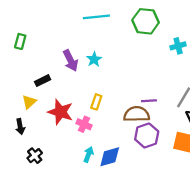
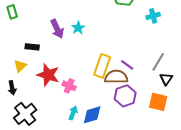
green rectangle: (20, 41) -> (12, 12), turned -32
black rectangle: (43, 81) -> (32, 47), turned 32
purple line: (149, 101) -> (127, 65), turned 40
yellow rectangle: (96, 102) -> (102, 66), moved, size x1.6
black cross: (35, 156) -> (25, 114), size x1.6

